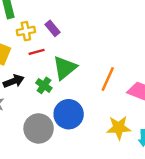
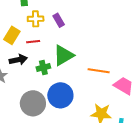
red line: (37, 52) -> (33, 42), moved
orange line: (108, 79) -> (99, 71), turned 65
green cross: (44, 85) -> (43, 68), turned 32

